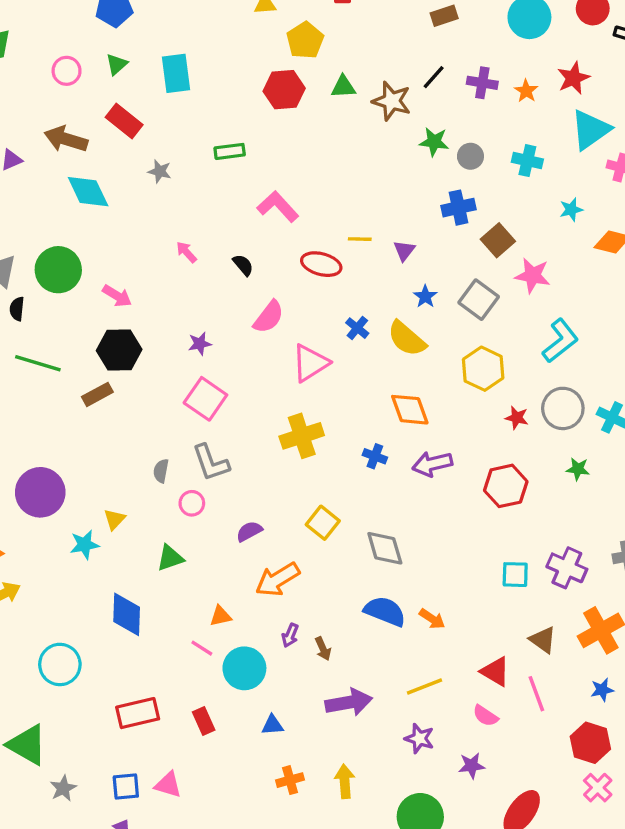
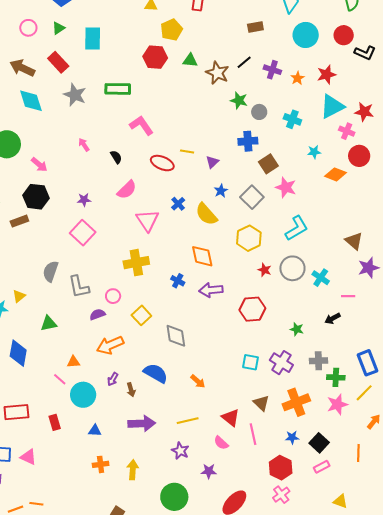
green rectangle: (230, 151) -> (118, 89), size x1.4
gray star: (160, 171) -> (75, 95), size x1.6
pink triangle: (310, 363) -> (147, 220), turned -40
gray L-shape: (211, 463) -> (79, 287), moved
green star: (578, 469) -> (297, 329), moved
gray semicircle: (161, 471) -> (51, 271), size x1.5
pink circle: (192, 503) -> (113, 296), moved
blue semicircle: (385, 611) -> (156, 373), moved

